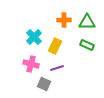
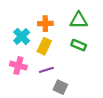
orange cross: (64, 20) -> (45, 24), moved
gray square: (44, 84) -> (60, 87), moved

